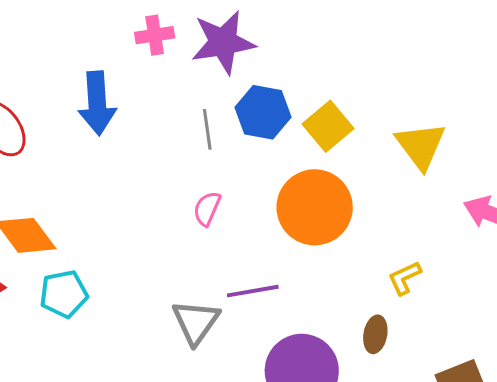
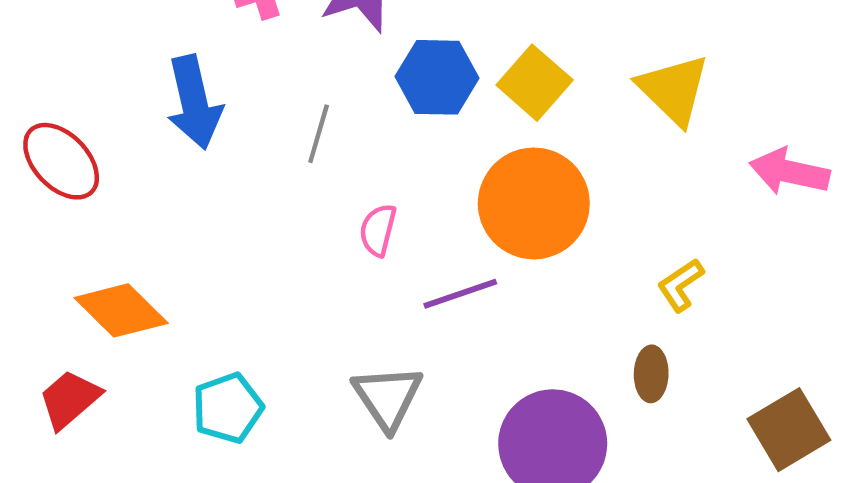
gray line: (207, 129) -> (319, 134), moved, turned 33
purple line: (253, 291) -> (460, 294), moved
cyan pentagon: (64, 294) -> (228, 408), moved

